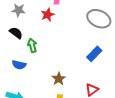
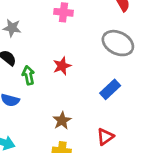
red star: (48, 15) -> (62, 66), moved

